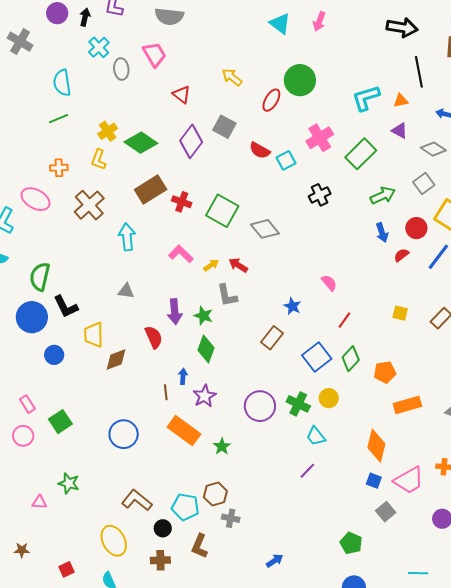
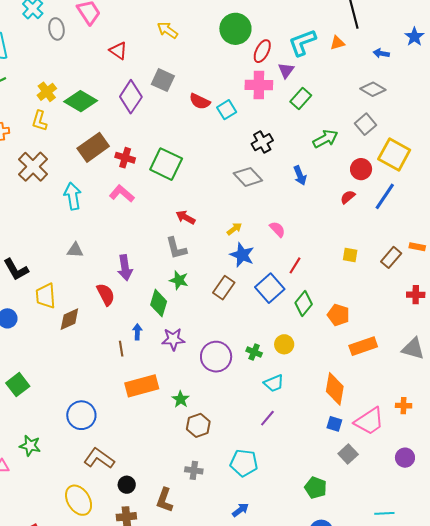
red ellipse: (271, 100) -> (262, 51), moved
purple triangle: (400, 131) -> (286, 70), moved, turned 42
pink cross: (320, 138) -> (259, 85), turned 36
green rectangle: (361, 154) -> (301, 98), size x0.7
gray diamond: (265, 229) -> (248, 177), moved
blue arrow: (382, 233) -> (300, 175), moved
pink L-shape: (181, 254) -> (122, 194), moved
yellow arrow: (211, 265) -> (234, 229), moved
blue star: (292, 306) -> (242, 255), size x1.4
green star: (203, 316) -> (179, 280), moved
blue square: (317, 357) -> (270, 288), moved
orange pentagon: (385, 372) -> (338, 315), turned 30
purple star: (205, 396) -> (173, 339), moved, turned 30
green cross: (298, 404) -> (254, 352), size x0.7
orange rectangle: (184, 431) -> (142, 386), turned -48
blue circle: (124, 434) -> (81, 415), moved
cyan trapezoid: (316, 436) -> (274, 383), turned -70
brown hexagon: (215, 494) -> (198, 425), moved
cyan pentagon: (185, 507) -> (244, 463), moved

